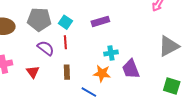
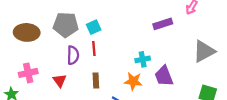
purple rectangle: (100, 21) -> (163, 24), moved
cyan square: (65, 22) -> (94, 27), turned 32
purple semicircle: (46, 48) -> (73, 55), turned 54

